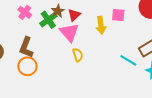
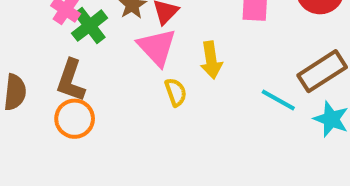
green cross: (48, 20) -> (90, 26), moved
yellow arrow: (101, 25) -> (211, 60), moved

